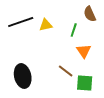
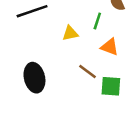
yellow triangle: (46, 25) -> (70, 33), moved
orange triangle: (84, 51) -> (110, 47), turned -35

